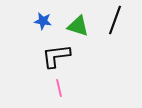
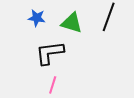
pink line: (59, 88) -> (53, 85), turned 30

